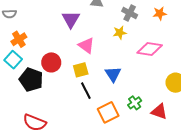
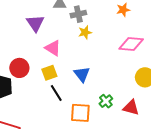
gray cross: (130, 13) -> (78, 14), moved, turned -35
pink diamond: (150, 49) -> (131, 44), moved
orange square: (108, 112) -> (80, 113), turned 35

